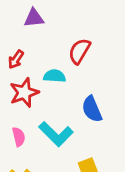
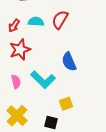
cyan semicircle: (55, 76) -> (36, 22), moved

